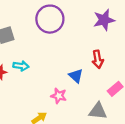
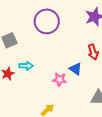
pink star: (59, 96) -> (60, 79), moved

